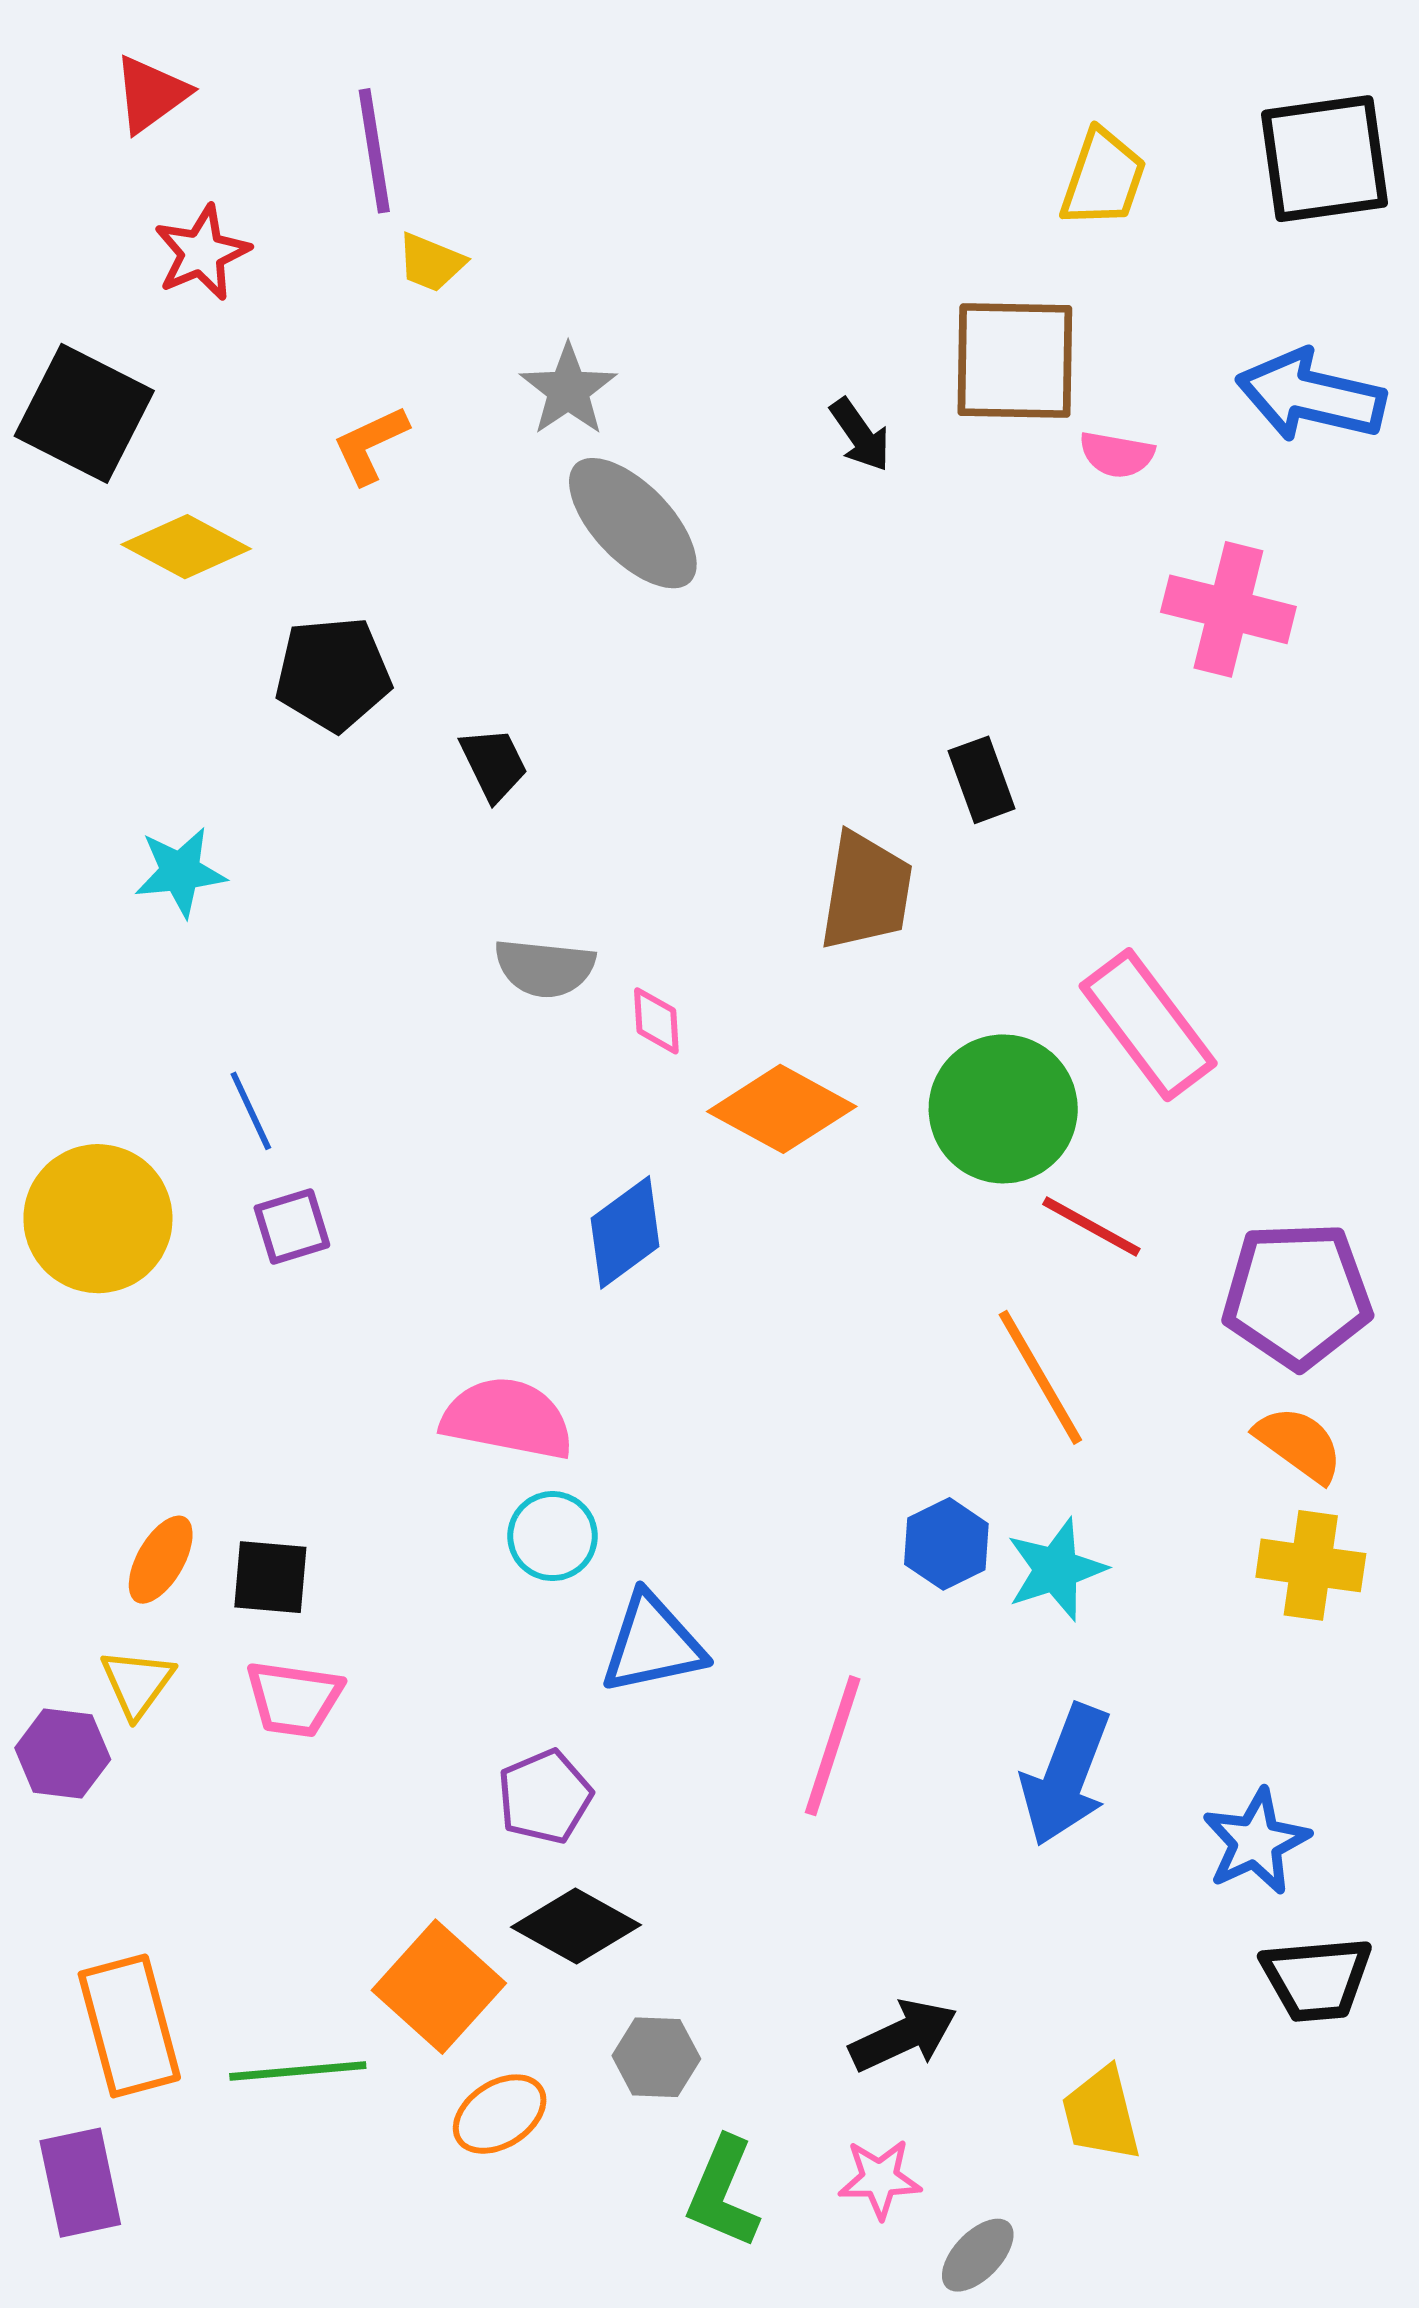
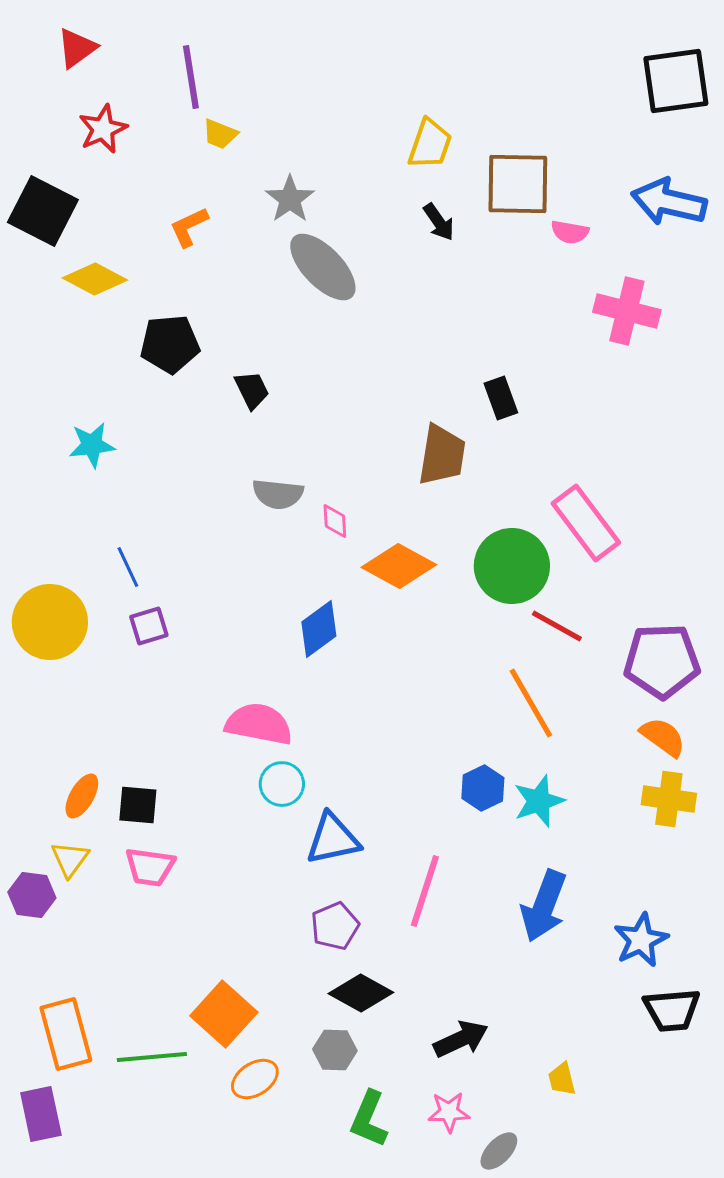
yellow trapezoid: (1103, 178) -> (430, 144), moved
purple pentagon: (545, 1797) -> (335, 926), moved
black diamond: (576, 1926) -> (361, 993), moved
yellow trapezoid: (1101, 2114) -> (562, 1079), size x0.7

